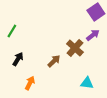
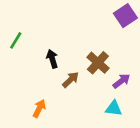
purple arrow: (93, 35) -> (121, 81), moved
black arrow: (18, 59) -> (52, 59), moved, turned -48

